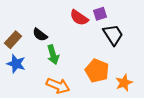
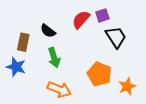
red semicircle: (79, 18) -> (81, 20), turned 96
black semicircle: (40, 35) -> (48, 31), moved
brown rectangle: (13, 40) -> (23, 42), moved, turned -30

